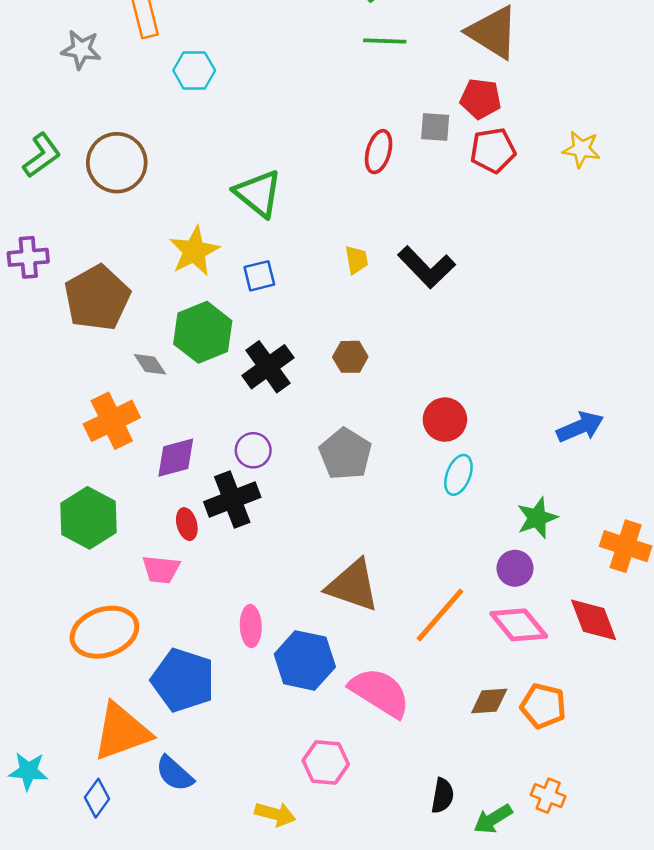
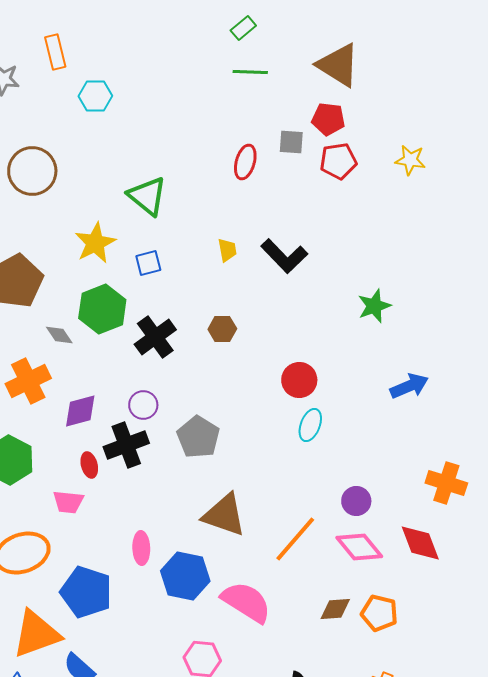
gray pentagon: (345, 454) -> (198, 437), moved
green star: (537, 518) -> (374, 306), moved

